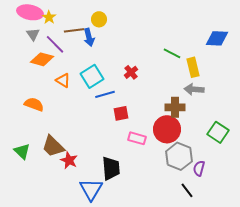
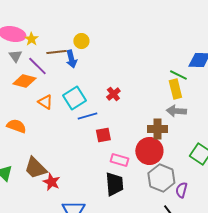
green line: (172, 53) -> (178, 75), moved
black trapezoid: (111, 168) -> (114, 184), moved

